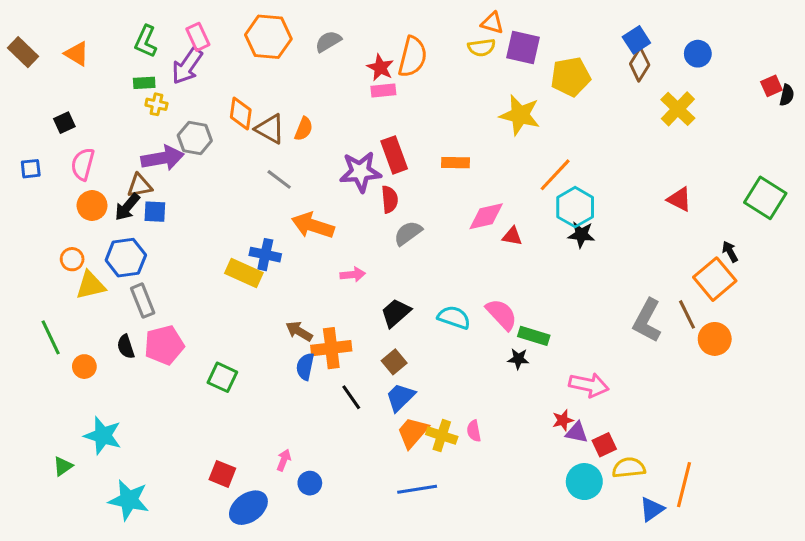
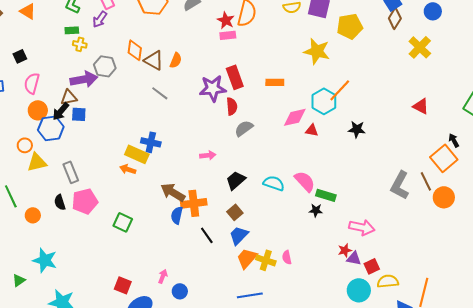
purple arrow: (187, 66) -> (100, 19), size x0.7
cyan hexagon: (575, 207) -> (324, 101), moved
orange arrow: (313, 225) -> (128, 169), moved, size x0.6
blue hexagon: (126, 258) -> (51, 128), moved
brown arrow: (299, 331) -> (173, 192), size x1.4

